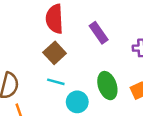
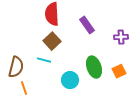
cyan line: (56, 82) -> (44, 60), moved

